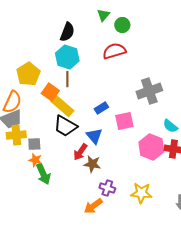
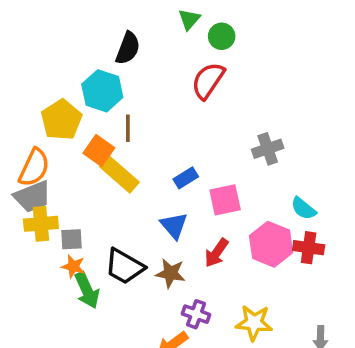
red semicircle: (114, 51) -> (208, 81), turned -40
cyan hexagon: (67, 57) -> (102, 91), moved
gray cross: (149, 91) -> (268, 149), size x0.7
black trapezoid: (65, 126) -> (124, 266), moved
red arrow: (80, 152) -> (217, 253), moved

